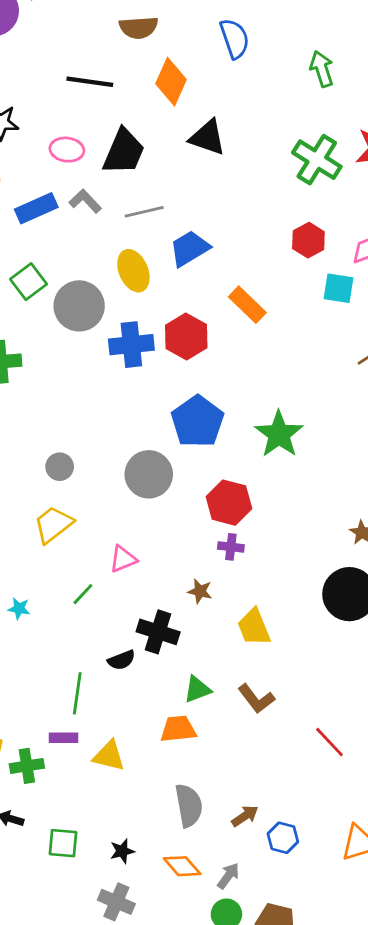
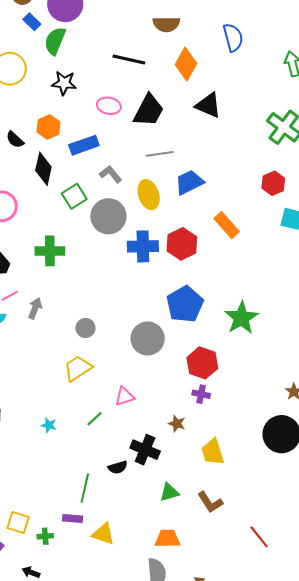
gray L-shape: (85, 201) -> (111, 174), moved
orange trapezoid: (178, 729) -> (168, 539), moved
green cross: (27, 766) -> (45, 536), size x0.7

